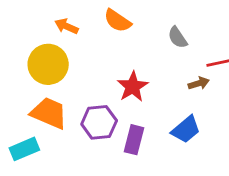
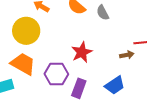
gray semicircle: (177, 37) -> (103, 13), moved

